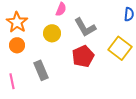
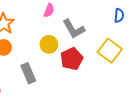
yellow circle: (52, 33) -> (49, 44), moved

